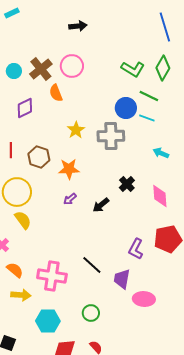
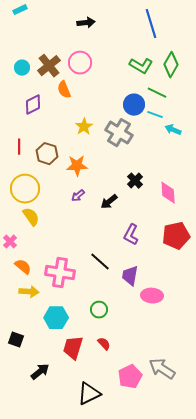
blue line: (165, 27) -> (151, 24), moved
gray cross: (111, 136) -> (119, 133), turned 32
cyan arrow: (161, 153) -> (173, 130), moved
purple L-shape: (136, 249) -> (131, 235), moved

